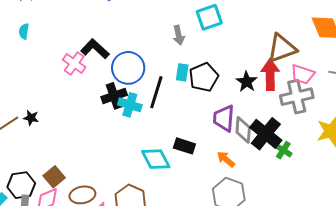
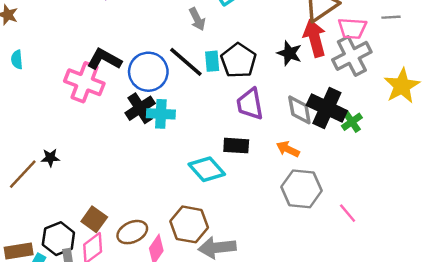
pink cross: (74, 63) -> (84, 82), size x1.4
black line: (156, 92) -> (186, 62), moved, turned -52
purple trapezoid: (224, 118) -> (250, 104), moved
green cross: (283, 150) -> (352, 122), turned 36

